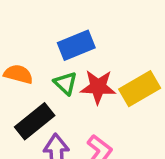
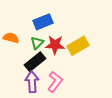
green triangle: (65, 83) -> (37, 43), turned 32
black rectangle: (35, 121) -> (35, 62), moved

